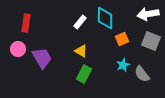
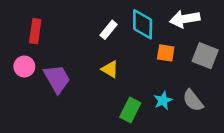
white arrow: (148, 14) -> (185, 19), moved
orange square: (122, 39) -> (166, 53), turned 32
cyan star: (123, 65) -> (163, 100), moved
green rectangle: (84, 74) -> (130, 110), moved

